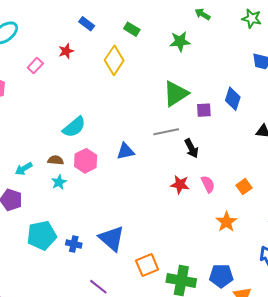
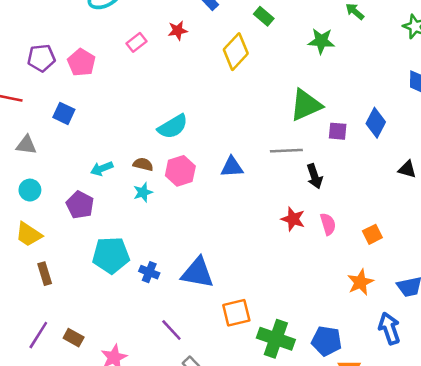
orange star: (226, 222) -> (360, 282), moved
blue triangle: (112, 238) -> (198, 273), turned -40

